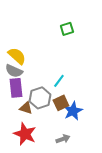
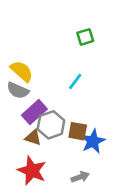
cyan line: (59, 81) -> (75, 81), moved
purple rectangle: (16, 88) -> (34, 112), moved, turned 54
brown square: (61, 103) -> (78, 131), turned 35

